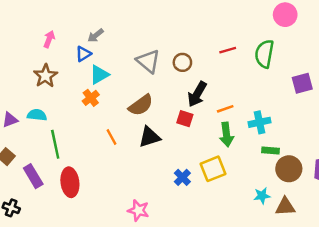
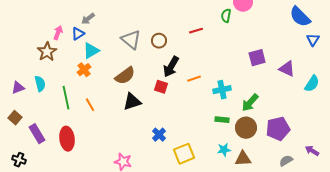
pink arrow: (49, 39) -> (58, 33), moved
green semicircle: (264, 54) -> (226, 16), moved, size x0.6
cyan semicircle: (37, 115) -> (40, 84), turned 70
green arrow: (226, 135) -> (250, 103), moved, turned 48
orange line: (111, 137) -> (90, 105), moved
green line: (55, 144) -> (66, 98), moved
green rectangle: (270, 150) -> (222, 120), moved
yellow square: (213, 169) -> (184, 154), moved

